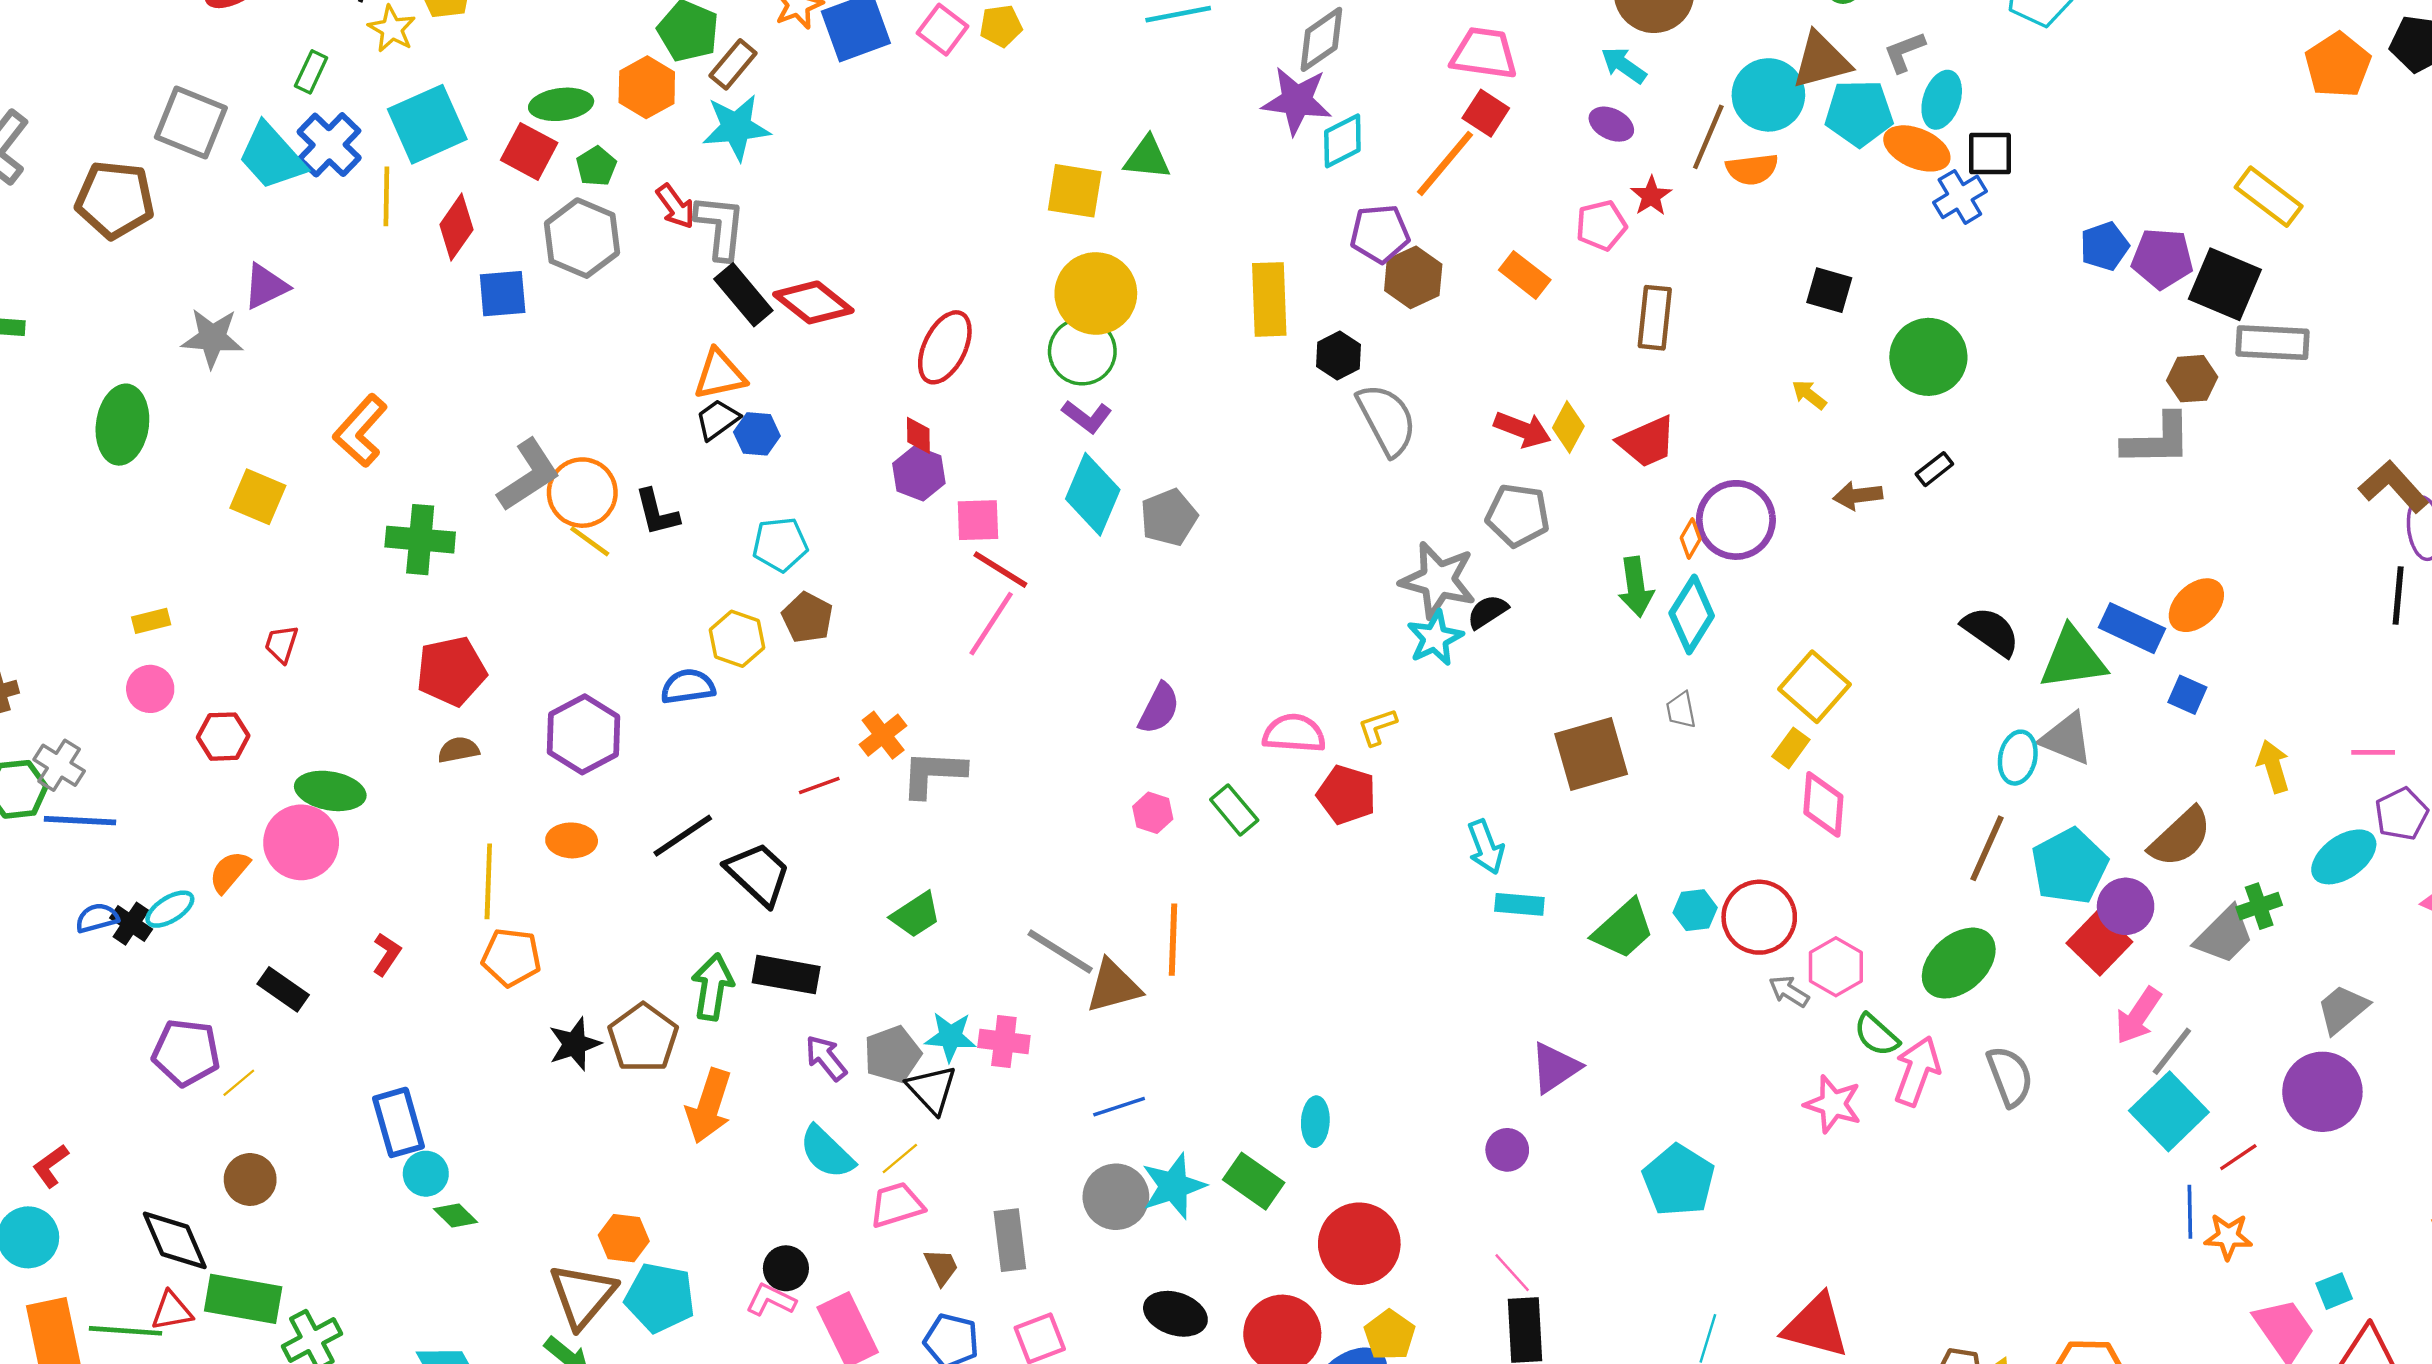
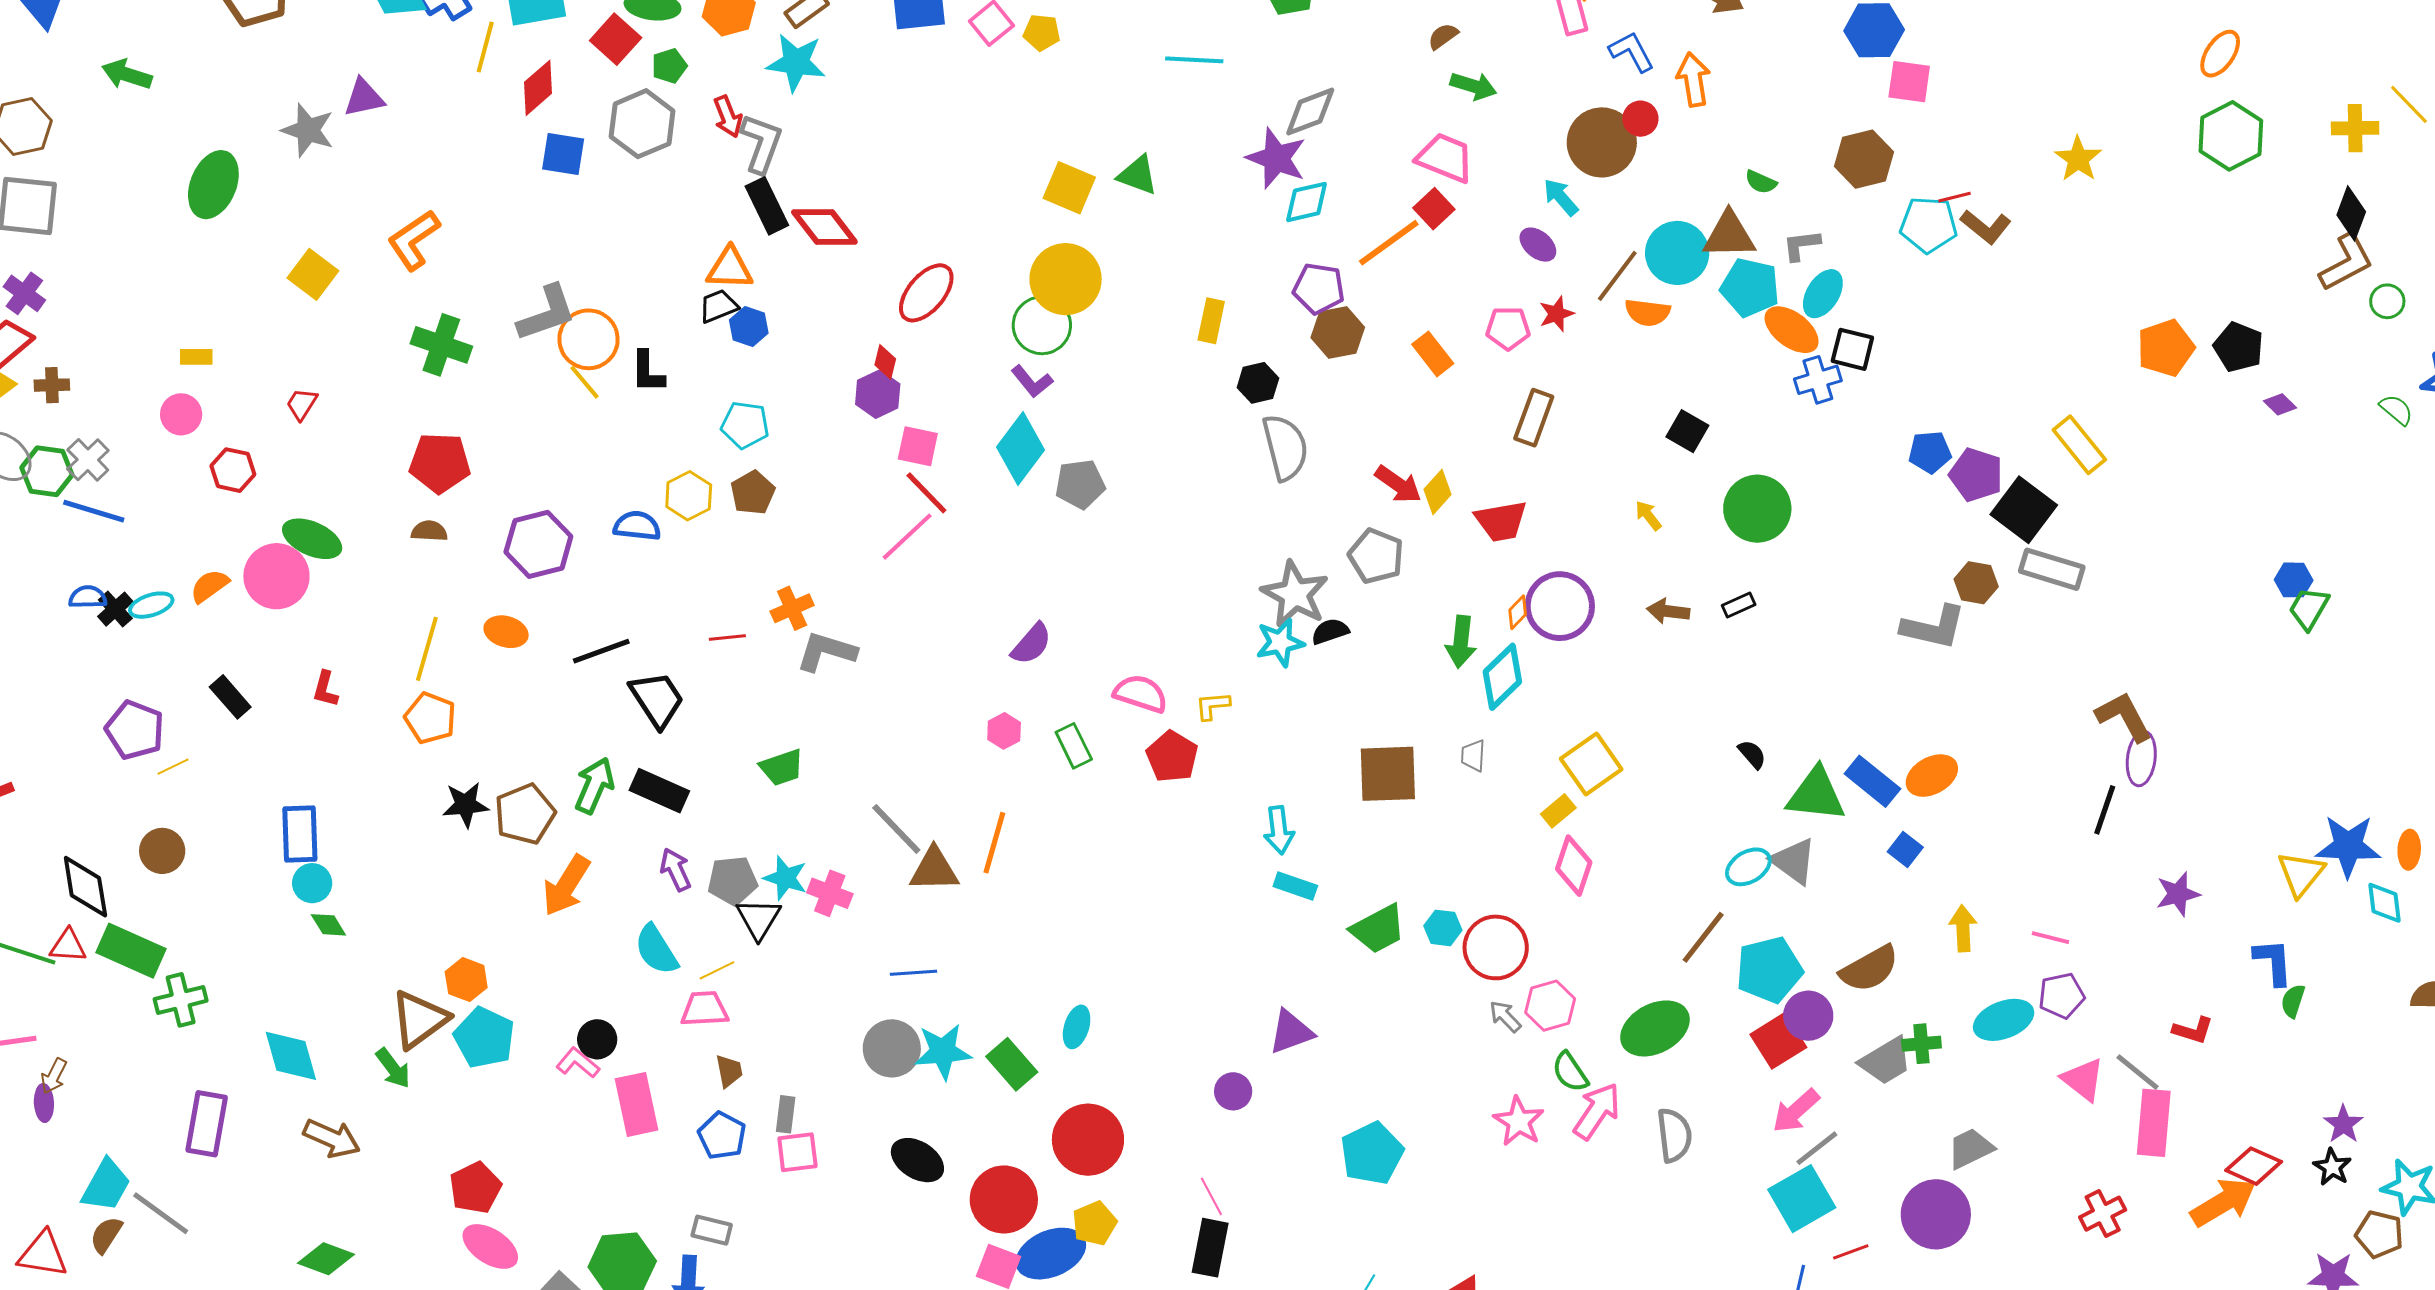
yellow rectangle: (1269, 299) -> (1211, 321), size x0.7
black semicircle: (1991, 631) -> (1752, 754), size x0.6
cyan ellipse: (2018, 758) -> (1748, 867), turned 33
red L-shape: (387, 954) -> (325, 689), turned 147
gray rectangle: (1010, 1240) -> (786, 1114), moved, size x0.7

